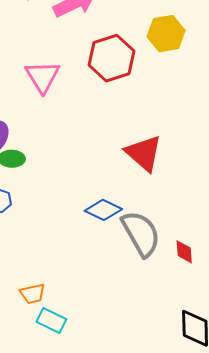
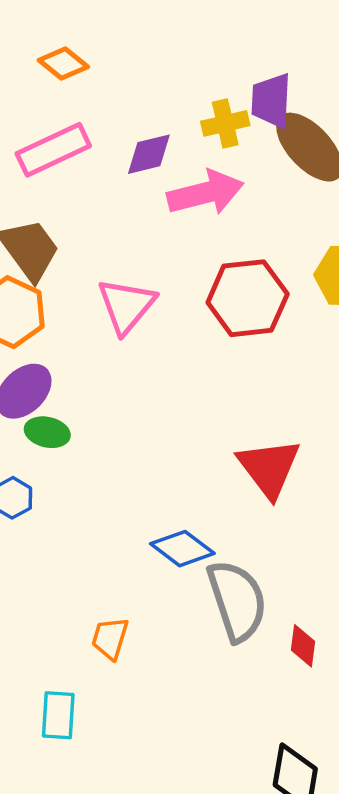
orange trapezoid: (33, 294) -> (110, 638), moved, turned 108
cyan rectangle: (51, 321) -> (58, 715), turned 56

